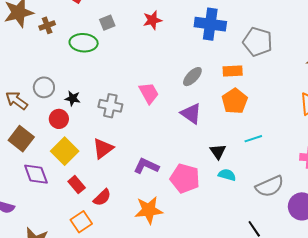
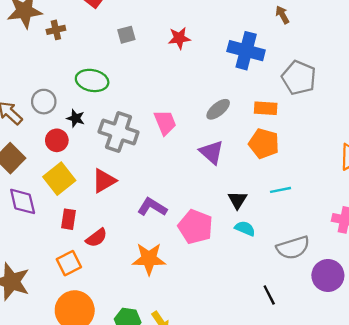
green ellipse: (84, 43) -> (92, 80), moved
orange pentagon: (235, 101) -> (264, 144), turned -30
gray cross: (110, 106) -> (119, 132), size x1.4
red rectangle: (77, 185) -> (68, 219), turned 42

